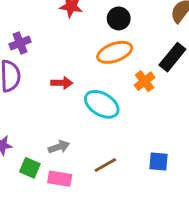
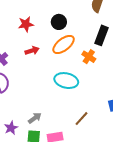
red arrow: (62, 83) -> (32, 51), moved
gray arrow: (59, 147) -> (35, 118), moved

